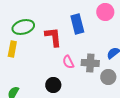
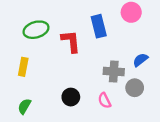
yellow rectangle: (12, 49) -> (23, 67), moved
pink semicircle: (68, 62) -> (104, 100), moved

